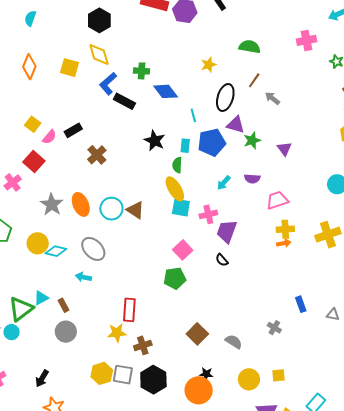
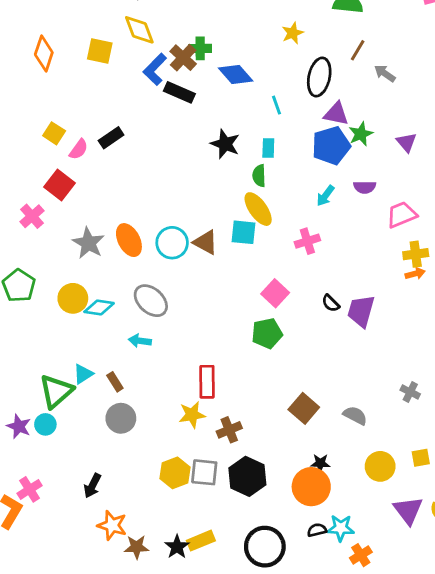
blue pentagon: (212, 142) -> (331, 146), moved
brown cross: (97, 155) -> (183, 58), moved
cyan square: (181, 208) -> (243, 232), moved
purple trapezoid: (227, 231) -> (361, 311), moved

